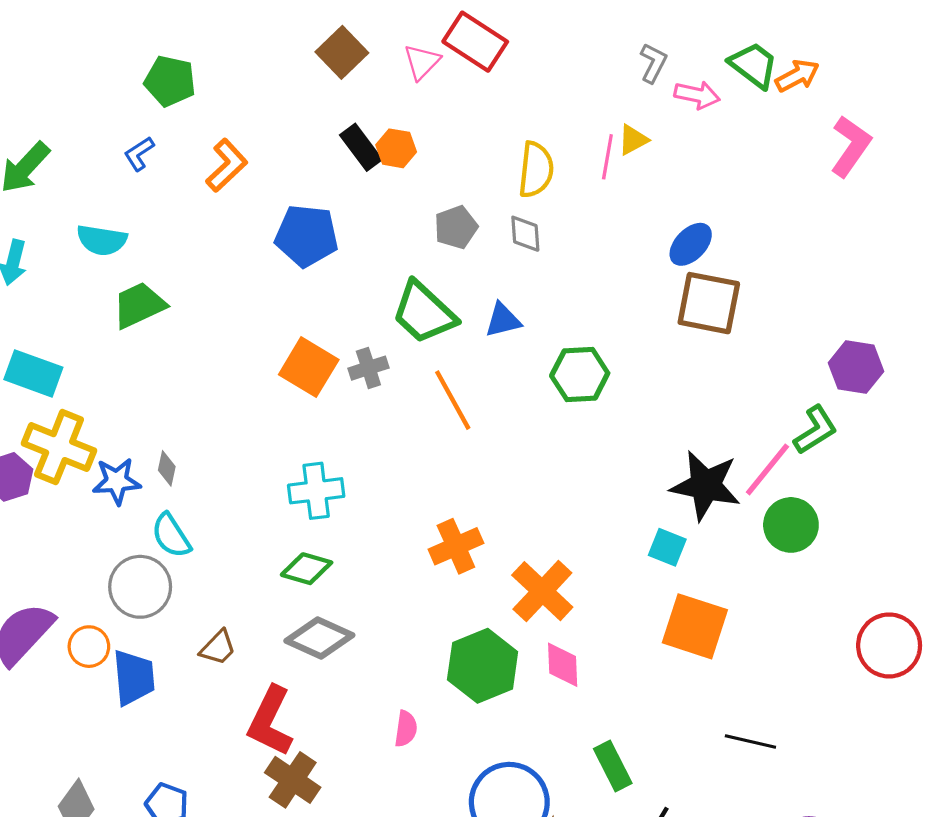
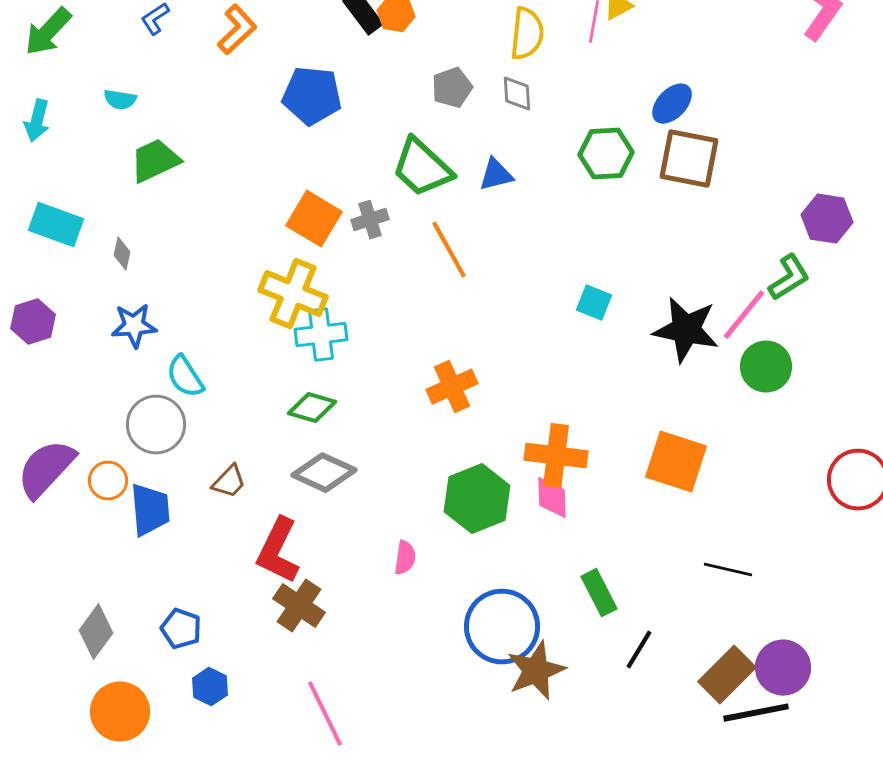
cyan semicircle: (102, 240) -> (120, 100), size x0.7
green hexagon: (580, 374) -> (606, 154), moved
yellow cross: (59, 447) -> (293, 294), moved
gray diamond: (167, 468) -> (122, 254), moved
cyan square: (667, 547) -> (594, 303), moved
orange cross: (542, 591) -> (556, 456), moved, turned -36

